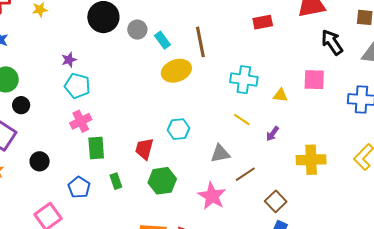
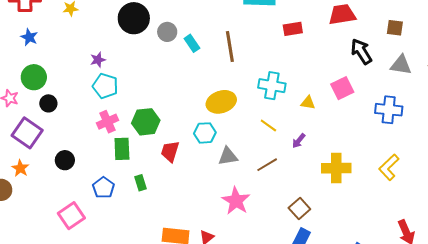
yellow ellipse: (176, 71) -> (221, 102), moved
pink square: (314, 80) -> (342, 88), turned -30
gray triangle: (220, 154) -> (228, 156), moved
brown line: (245, 174) -> (267, 165), moved
green hexagon: (162, 181) -> (146, 122), moved

